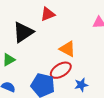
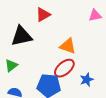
black triangle: (23, 32) -> (22, 36), turned 30

